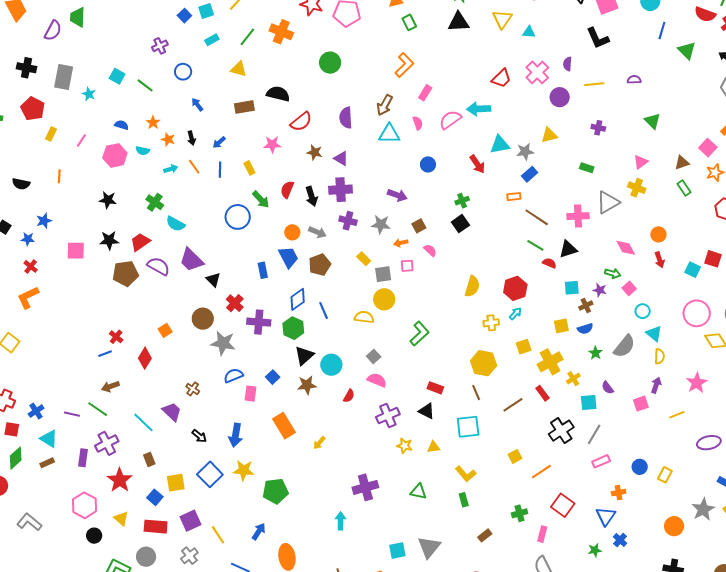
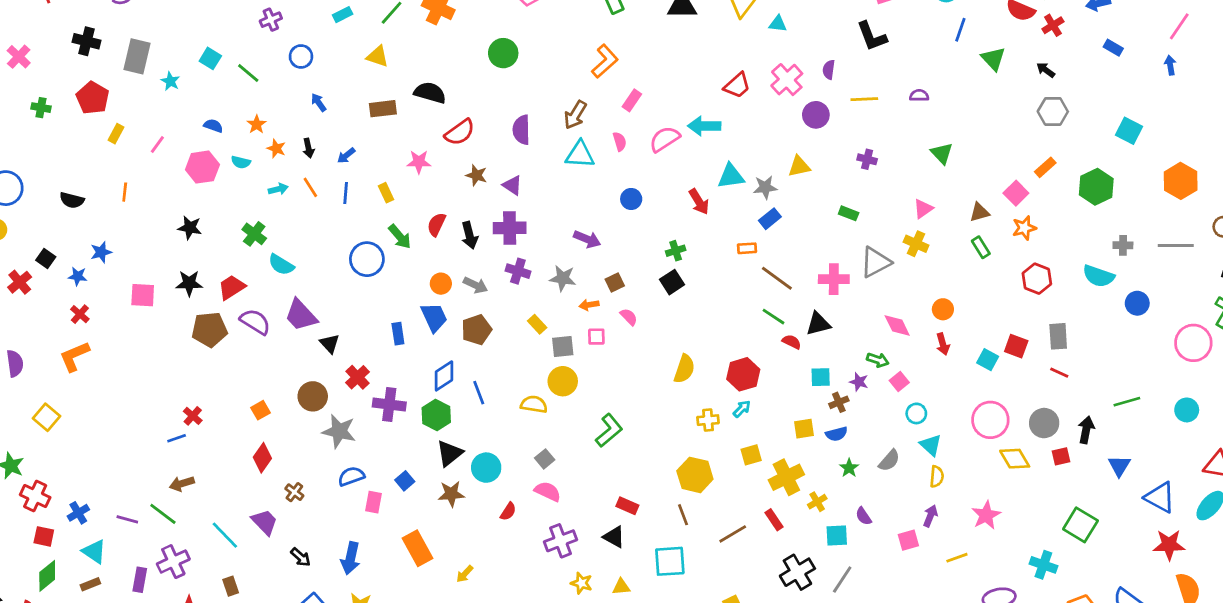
gray semicircle: (624, 346) -> (889, 461), size x0.7
red diamond: (145, 358) -> (262, 458), moved

